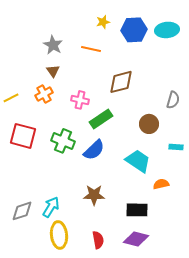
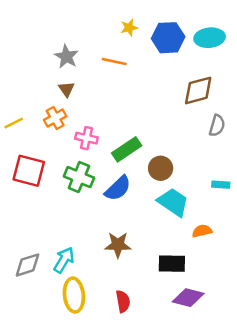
brown diamond: (121, 82) -> (198, 90), moved
pink cross: (80, 100) -> (86, 138), moved
brown circle: (149, 124) -> (161, 168), moved
purple diamond: (136, 239) -> (188, 298), moved

